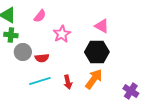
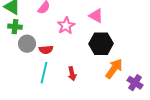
pink triangle: (102, 26) -> (96, 16), moved
orange arrow: (94, 79) -> (114, 69), moved
cyan line: (40, 81) -> (44, 73), turned -60

